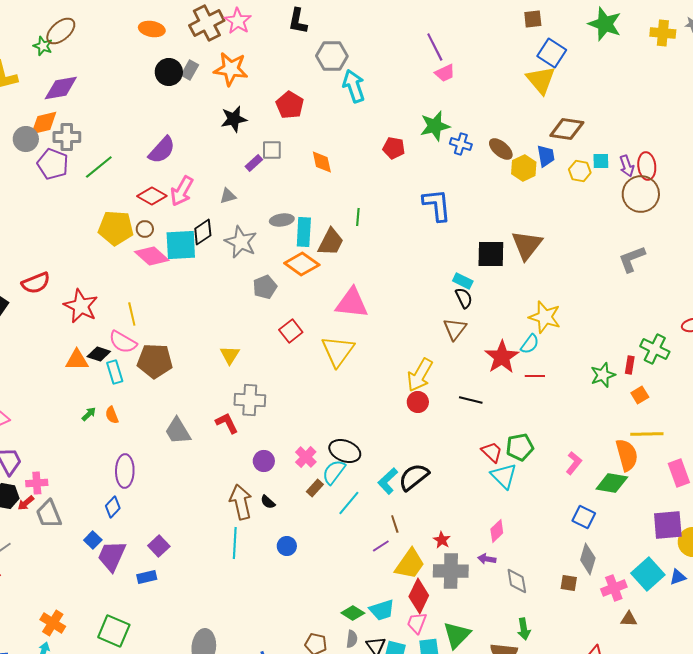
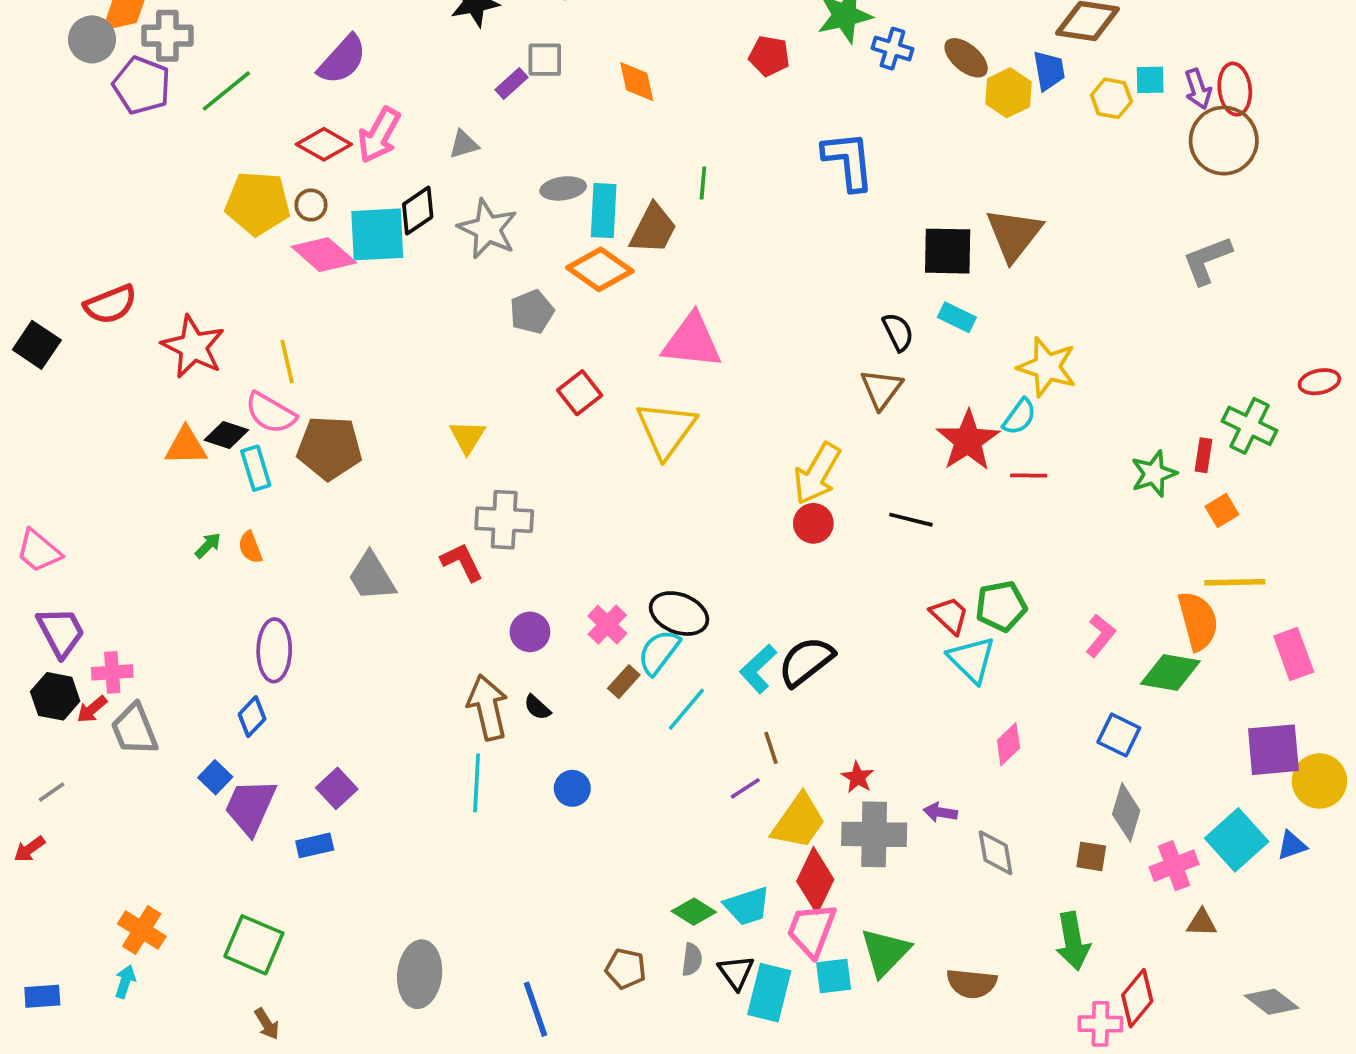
cyan rectangle: (463, 281) -> (957, 317), moved
pink diamond: (497, 531) -> (1008, 744), moved
pink trapezoid: (417, 623) -> (812, 930), size x1.4
green arrow: (524, 629) -> (1073, 941), moved, size x1.4

